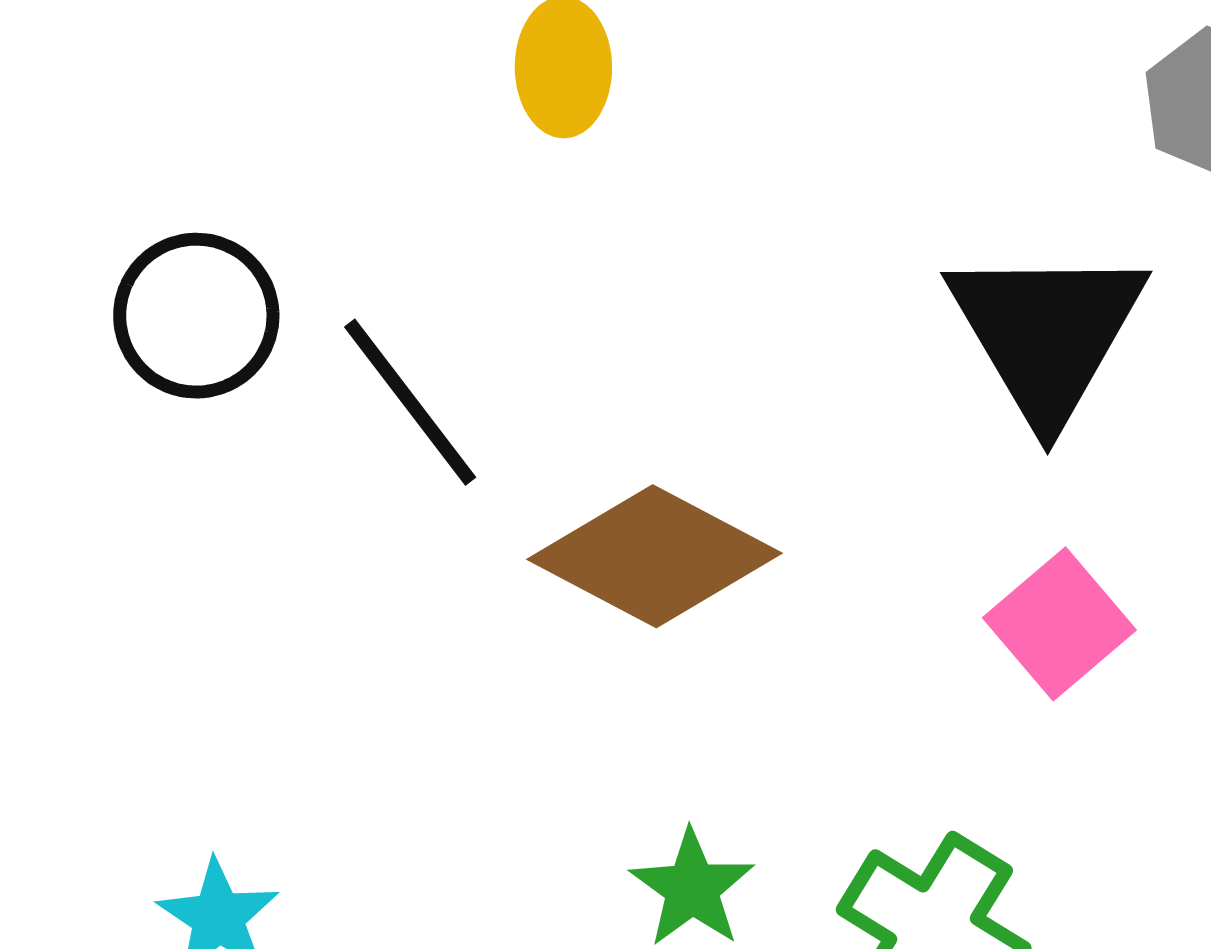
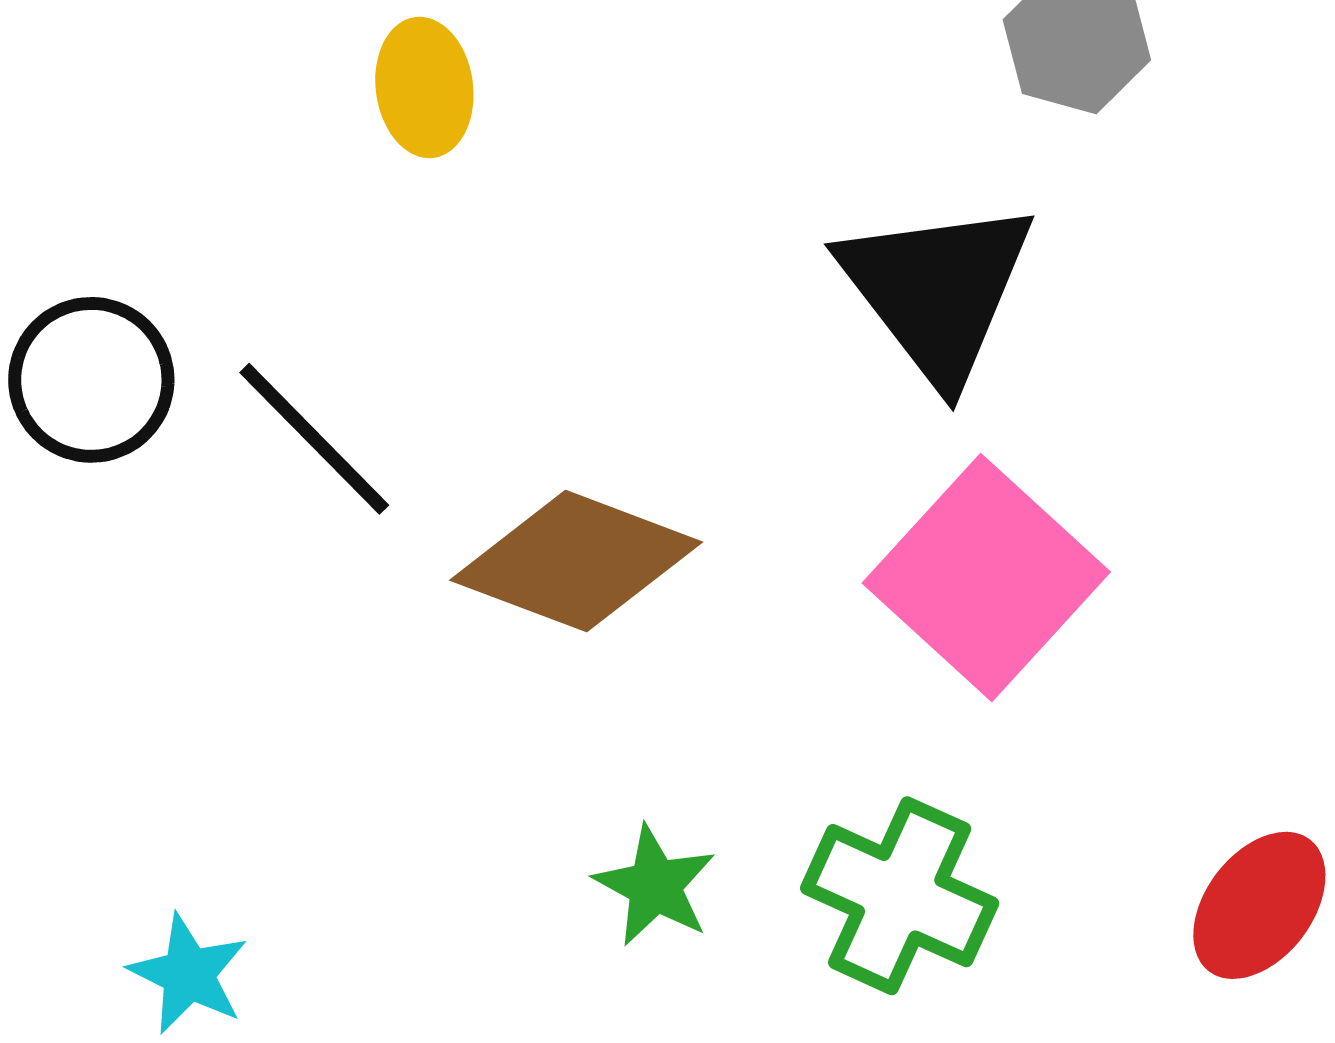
pink square: (1059, 624) -> (986, 577), size x1.6

